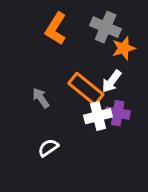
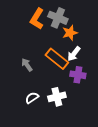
gray cross: (106, 27) -> (58, 18), moved
orange star: (124, 48) -> (70, 33), moved
white cross: (98, 116) -> (57, 97), moved

